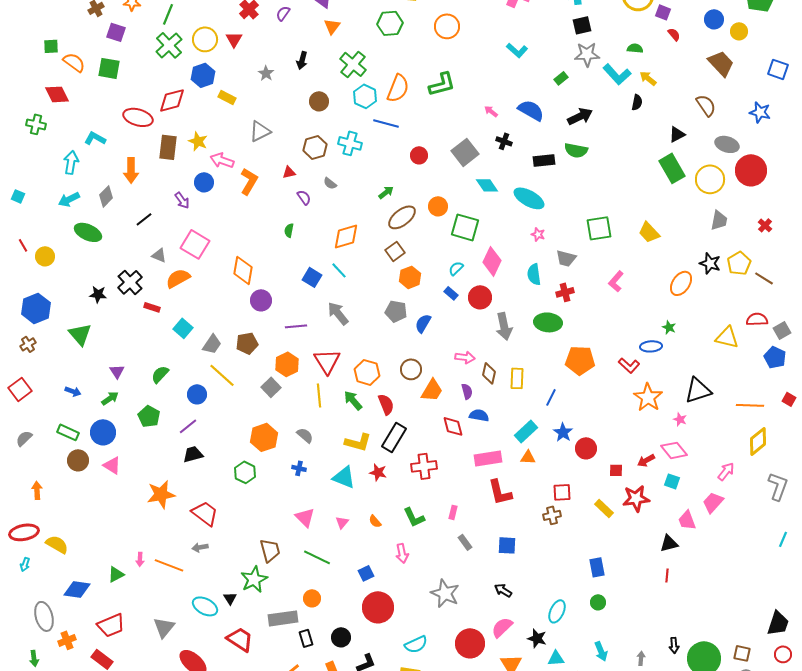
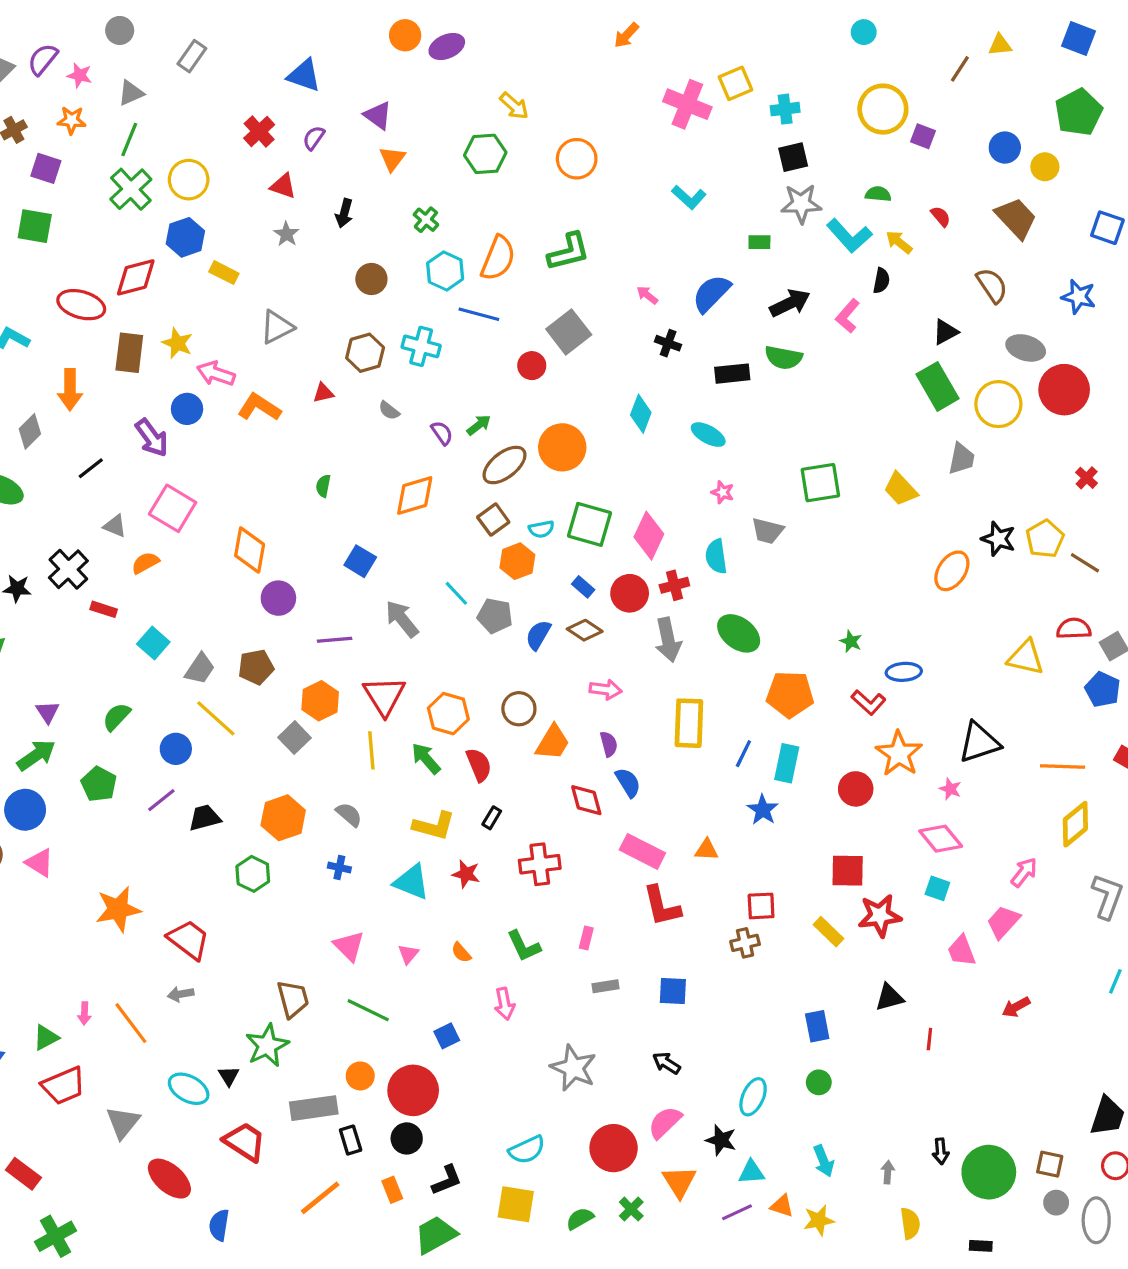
red semicircle: (674, 34) -> (941, 216), moved
red triangle: (234, 39) -> (283, 186), moved, turned -42
green cross: (353, 64) -> (426, 220), size x0.6
green rectangle: (561, 78) -> (759, 242), turned 40
blue semicircle: (531, 110) -> (711, 293), turned -76
gray square: (465, 152) -> (569, 332), moved
orange L-shape: (249, 181) -> (259, 407), turned -88
cyan diamond: (487, 185) -> (641, 414), turned 55
purple semicircle: (304, 197) -> (442, 433), moved
cyan ellipse: (529, 198) -> (708, 435), size x0.7
purple arrow: (182, 200) -> (152, 438), size x1.4
orange circle: (438, 206) -> (562, 447), size x1.5
gray trapezoid: (719, 220) -> (962, 459), moved
green square: (465, 227) -> (589, 524), moved
cyan semicircle: (456, 268) -> (541, 529), moved, turned -147
cyan line: (339, 270) -> (456, 593), moved
orange semicircle: (178, 278) -> (145, 563), size x0.7
pink L-shape: (616, 281) -> (848, 316), moved
red cross: (565, 292) -> (674, 585), moved
green ellipse: (548, 322) -> (739, 633), turned 32
green star: (669, 327) -> (851, 641), moved
brown diamond: (489, 373) -> (585, 630), moved, turned -70
yellow rectangle: (517, 378) -> (689, 723), size x1.4
green arrow: (110, 398) -> (36, 755), size x1.4
blue semicircle: (479, 415) -> (628, 783), turned 48
cyan rectangle: (526, 431) -> (787, 763), moved, turned -35
black rectangle: (394, 437) -> (492, 818), size x0.5
red circle: (586, 448) -> (856, 789), moved
black trapezoid: (193, 454) -> (205, 818), moved
pink rectangle: (488, 458) -> (642, 851), turned 36
red arrow: (646, 460) -> (1016, 1007), moved
red square: (616, 470) -> (848, 871), size x1.6
gray rectangle: (465, 542) -> (606, 986), turned -63
black triangle: (669, 543) -> (889, 997), moved
orange line: (169, 565) -> (131, 1023), turned 32
red circle: (378, 607) -> (413, 1090), moved
red trapezoid: (111, 625) -> (64, 1086), moved

